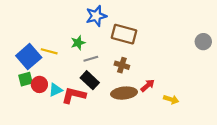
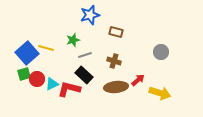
brown rectangle: (124, 34) -> (116, 32), size x0.6
gray circle: (203, 42) -> (161, 52), moved
yellow arrow: (171, 99) -> (160, 93), size x1.5

